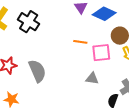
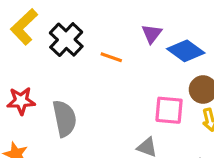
orange line: (80, 42) -> (111, 57), moved

